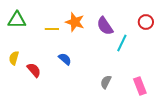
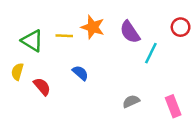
green triangle: (17, 20) -> (32, 41), moved, turned 30
gray semicircle: (106, 82) -> (131, 101), turned 40

